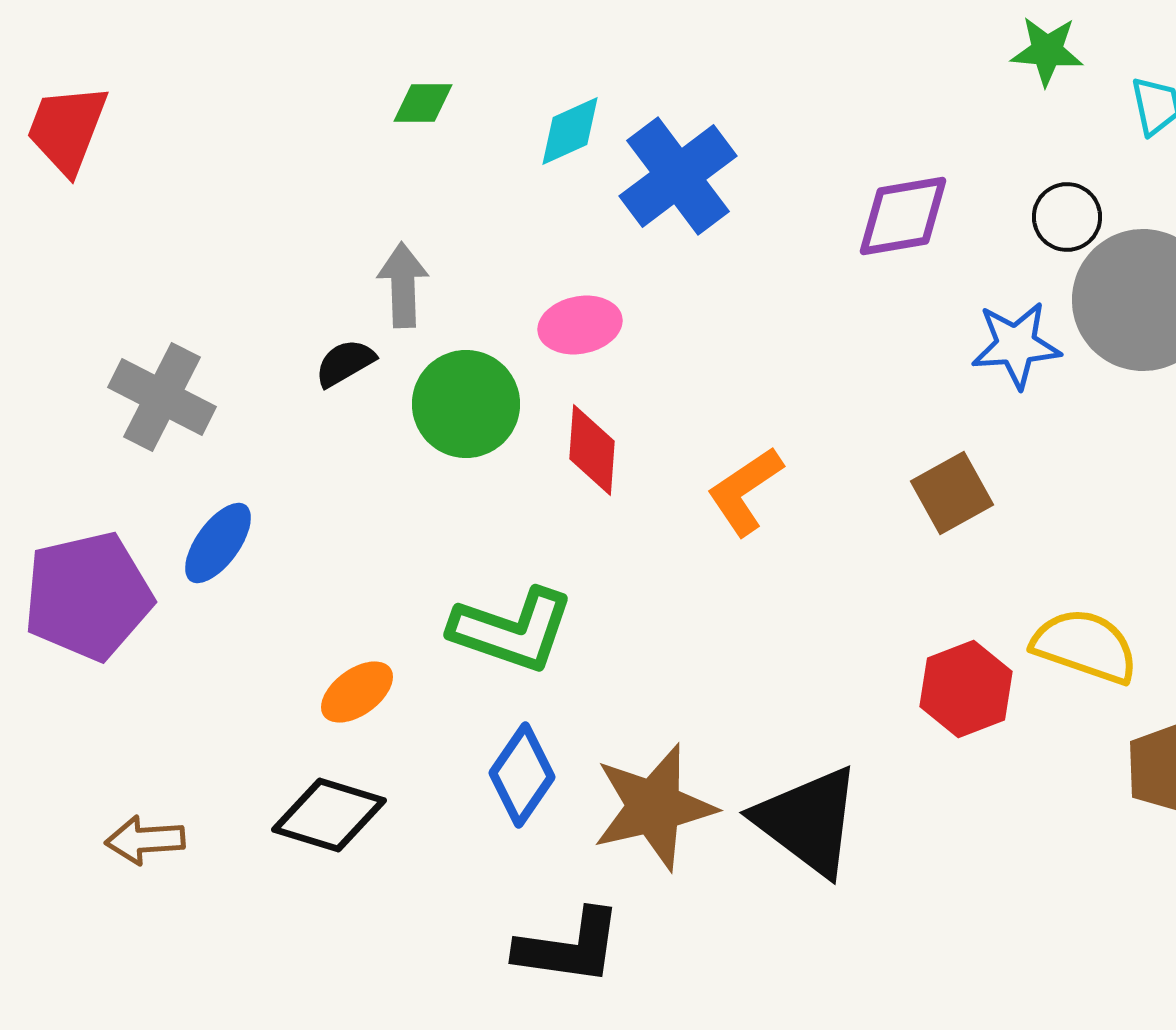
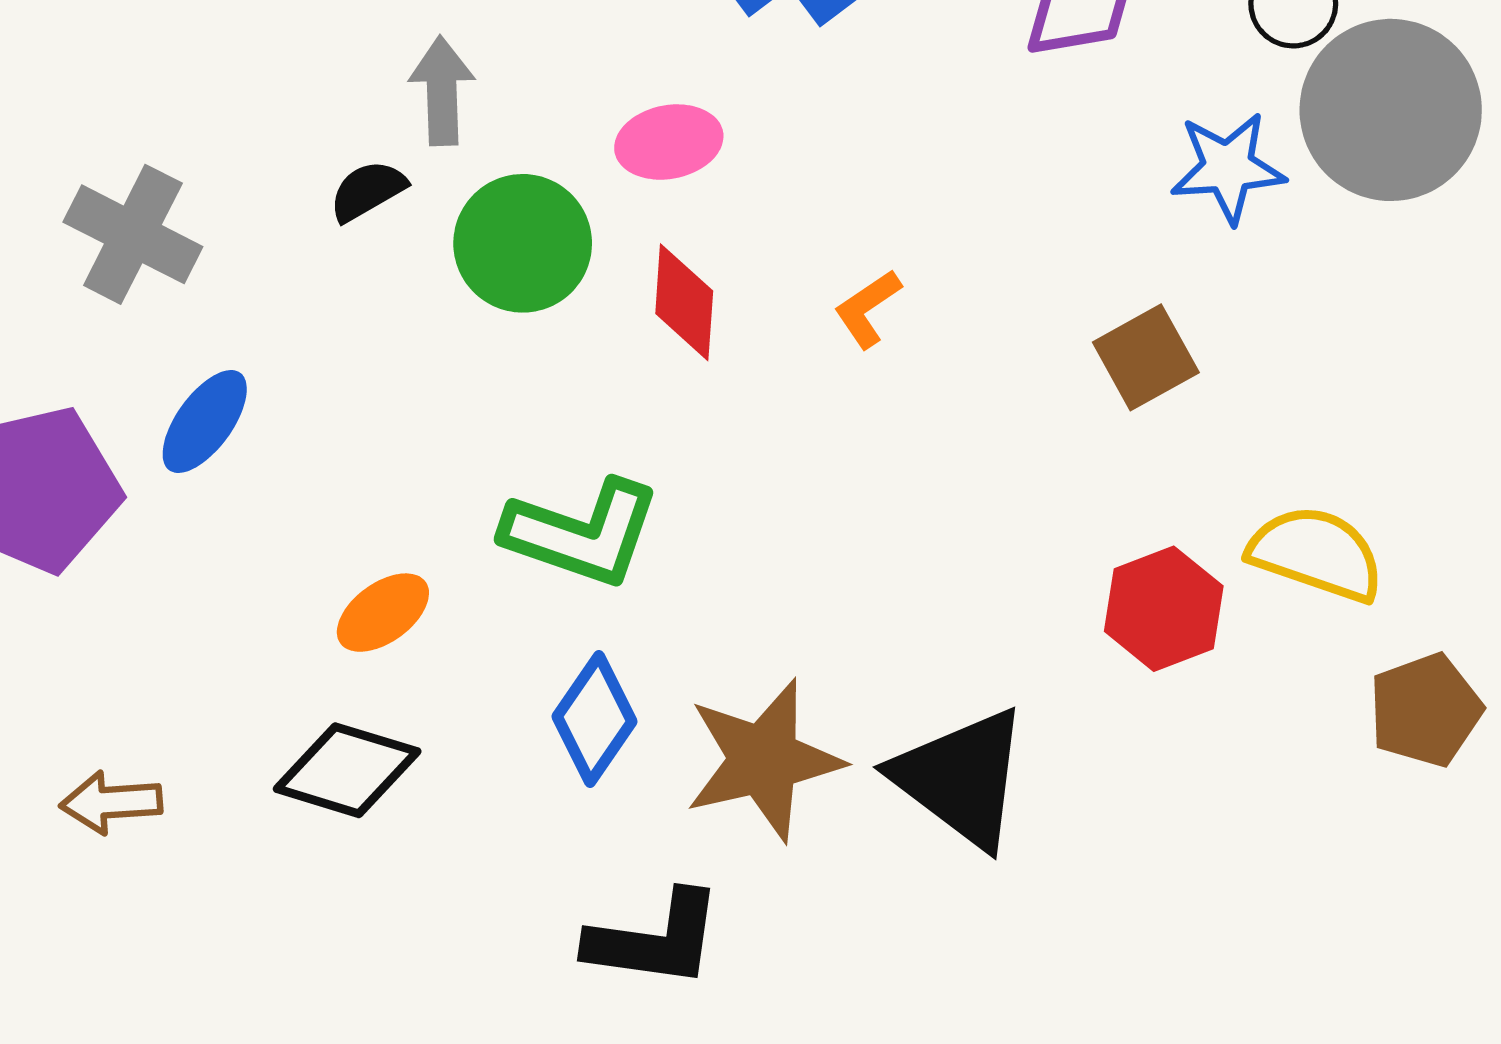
orange L-shape: (745, 491) -> (868, 309), moved, size x0.7

